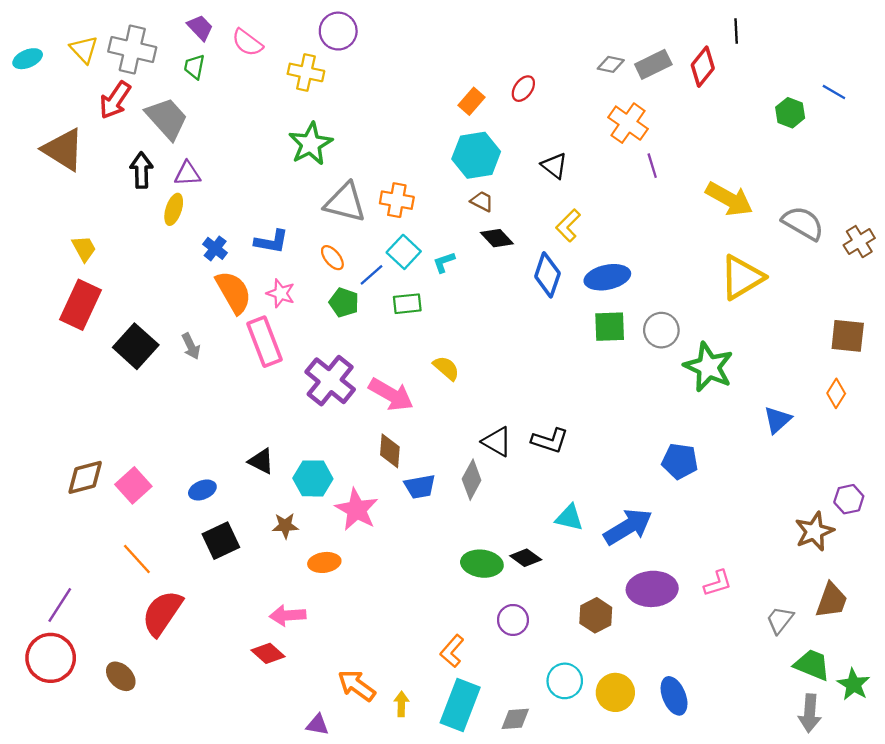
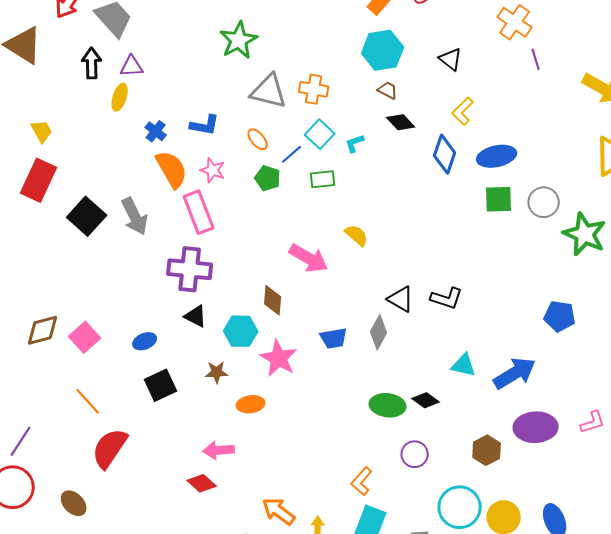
gray arrow: (191, 346) -> (135, 216), size x1.6
purple cross: (330, 381) -> (190, 269), moved, turned -33
brown diamond: (390, 451) -> (273, 300), moved
cyan circle: (565, 681) -> (460, 507), size x1.4

